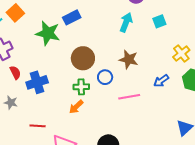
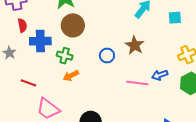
brown circle: (83, 58) -> (73, 25), moved
green cross: (81, 87) -> (65, 56), moved
pink line: (129, 97) -> (137, 83), moved

